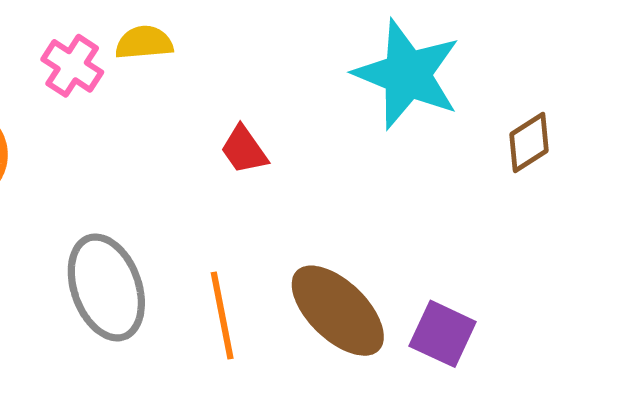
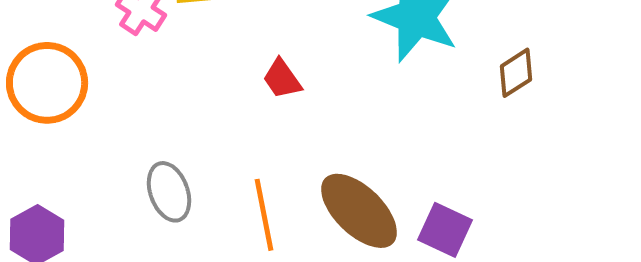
gray ellipse: (106, 287) -> (169, 192), size x0.7

